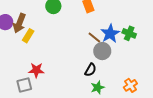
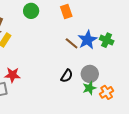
gray circle: (102, 51) -> (90, 74), moved
green star: (98, 87) -> (89, 88), moved

